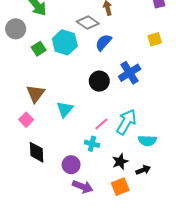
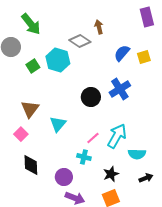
blue semicircle: (103, 42) -> (122, 53), moved
black arrow: (143, 170) -> (146, 178), moved

